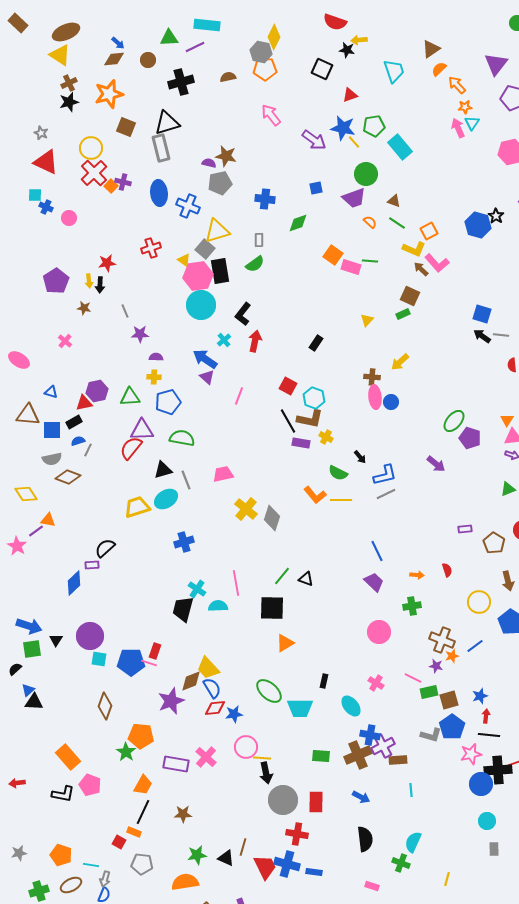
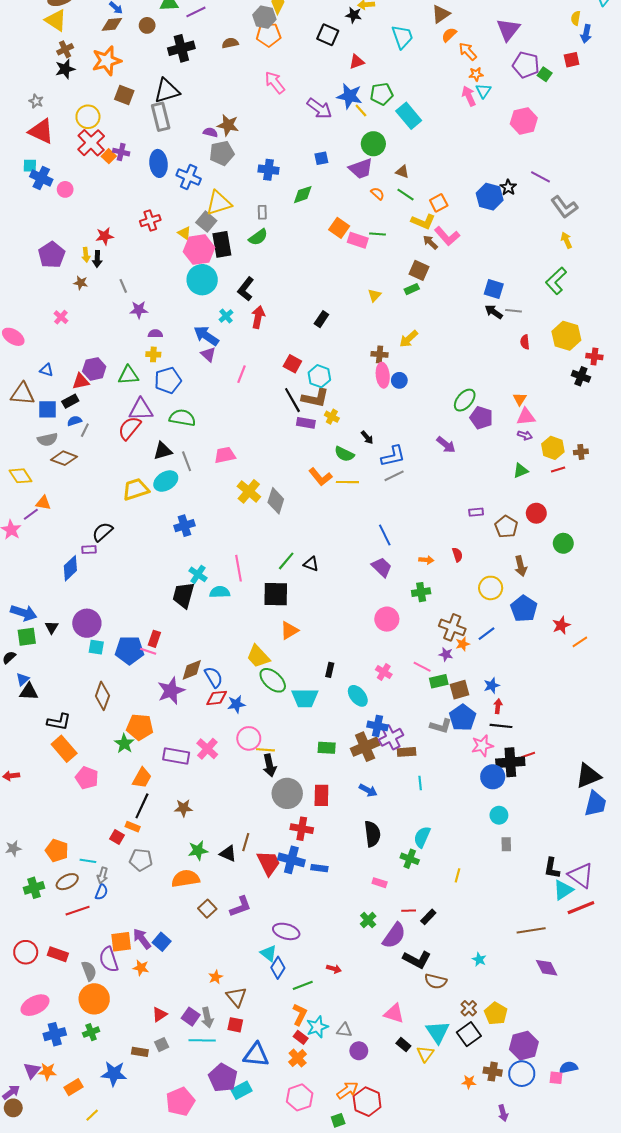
blue cross: (46, 207) -> (41, 178), size x1.5
yellow trapezoid: (208, 668) -> (258, 656), moved
black L-shape: (63, 794) -> (59, 722), moved

